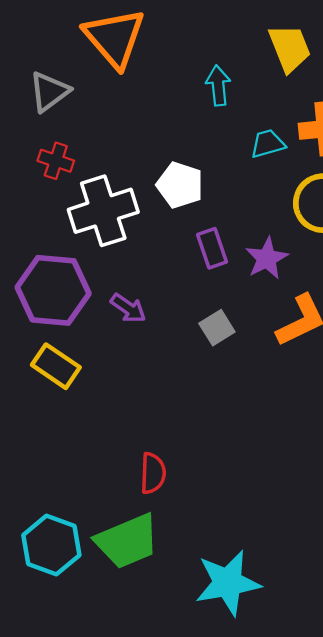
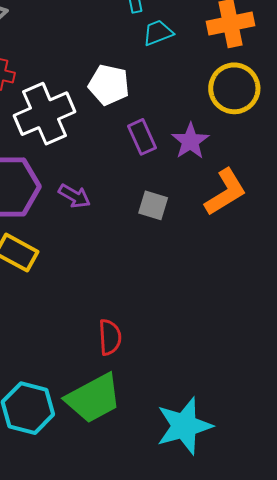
cyan trapezoid: (268, 144) -> (158, 33), moved
gray square: (217, 328) -> (153, 205), turned -36

